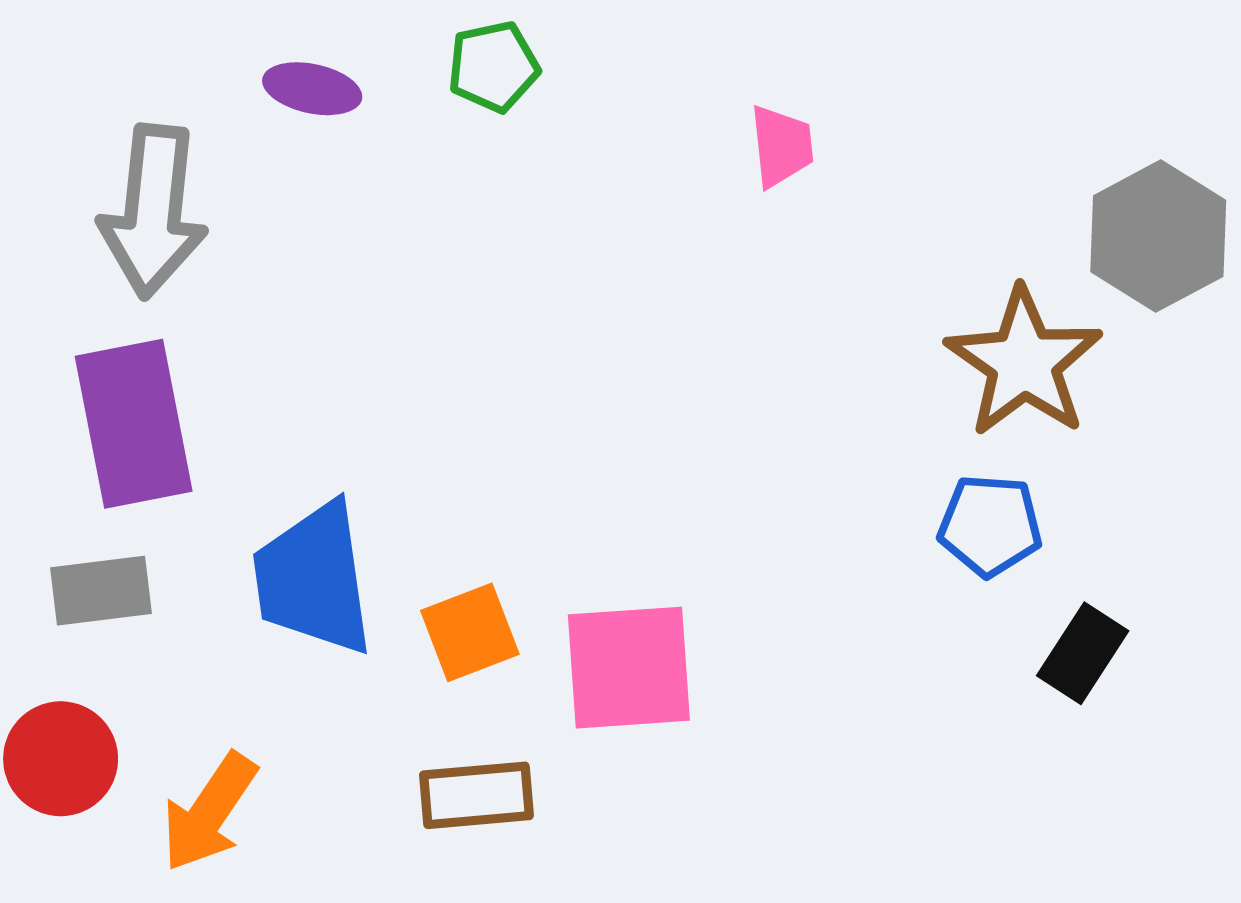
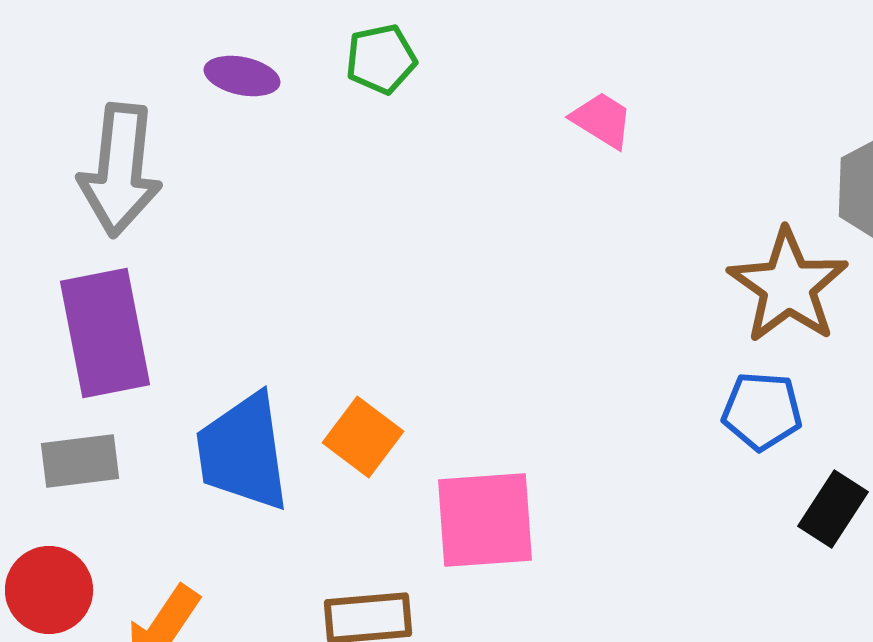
pink trapezoid: (781, 146) -> (602, 120), turned -52
orange square: (470, 632) -> (363, 437), moved, turned -32

